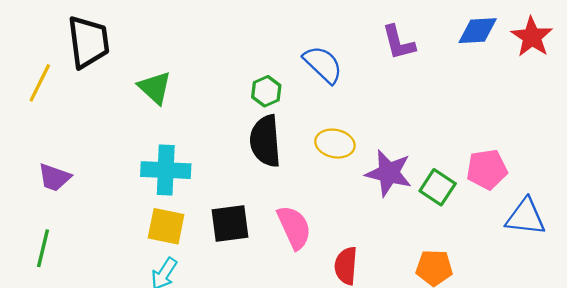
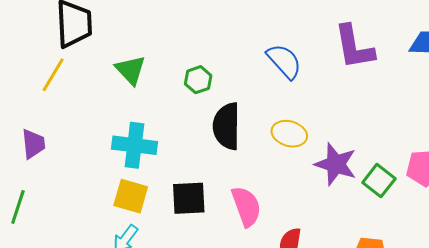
purple L-shape: (399, 43) -> (354, 47), size x1.4
yellow line: (40, 83) -> (53, 75), moved
green hexagon: (266, 91) -> (198, 80), moved
purple trapezoid: (54, 177) -> (33, 144), turned -120

